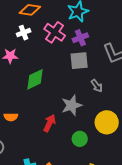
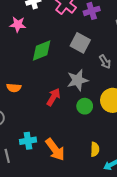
gray square: (79, 61) -> (80, 43), moved, turned 30
green circle: (80, 139) -> (85, 106), moved

